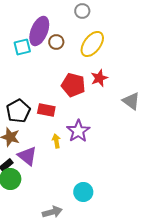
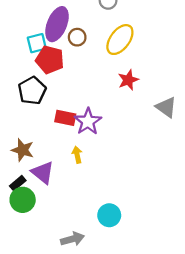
red pentagon: (73, 85) -> (50, 60), moved
black pentagon: (18, 111) -> (32, 91), moved
purple star: (78, 131) -> (88, 121), moved

